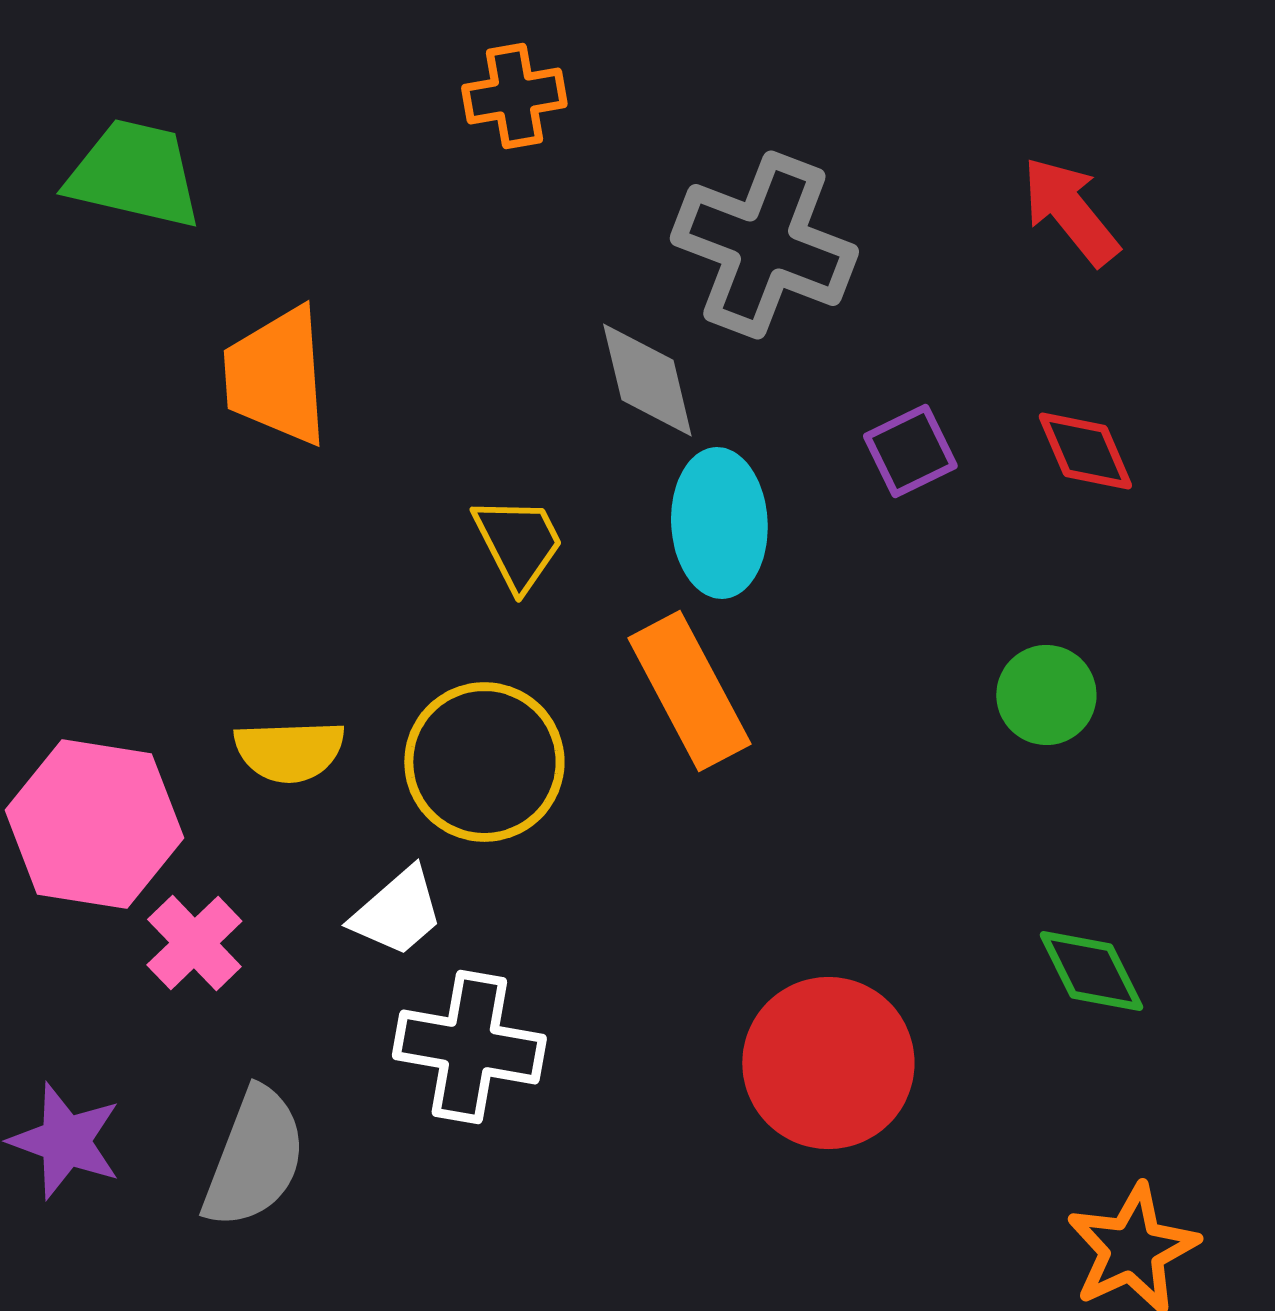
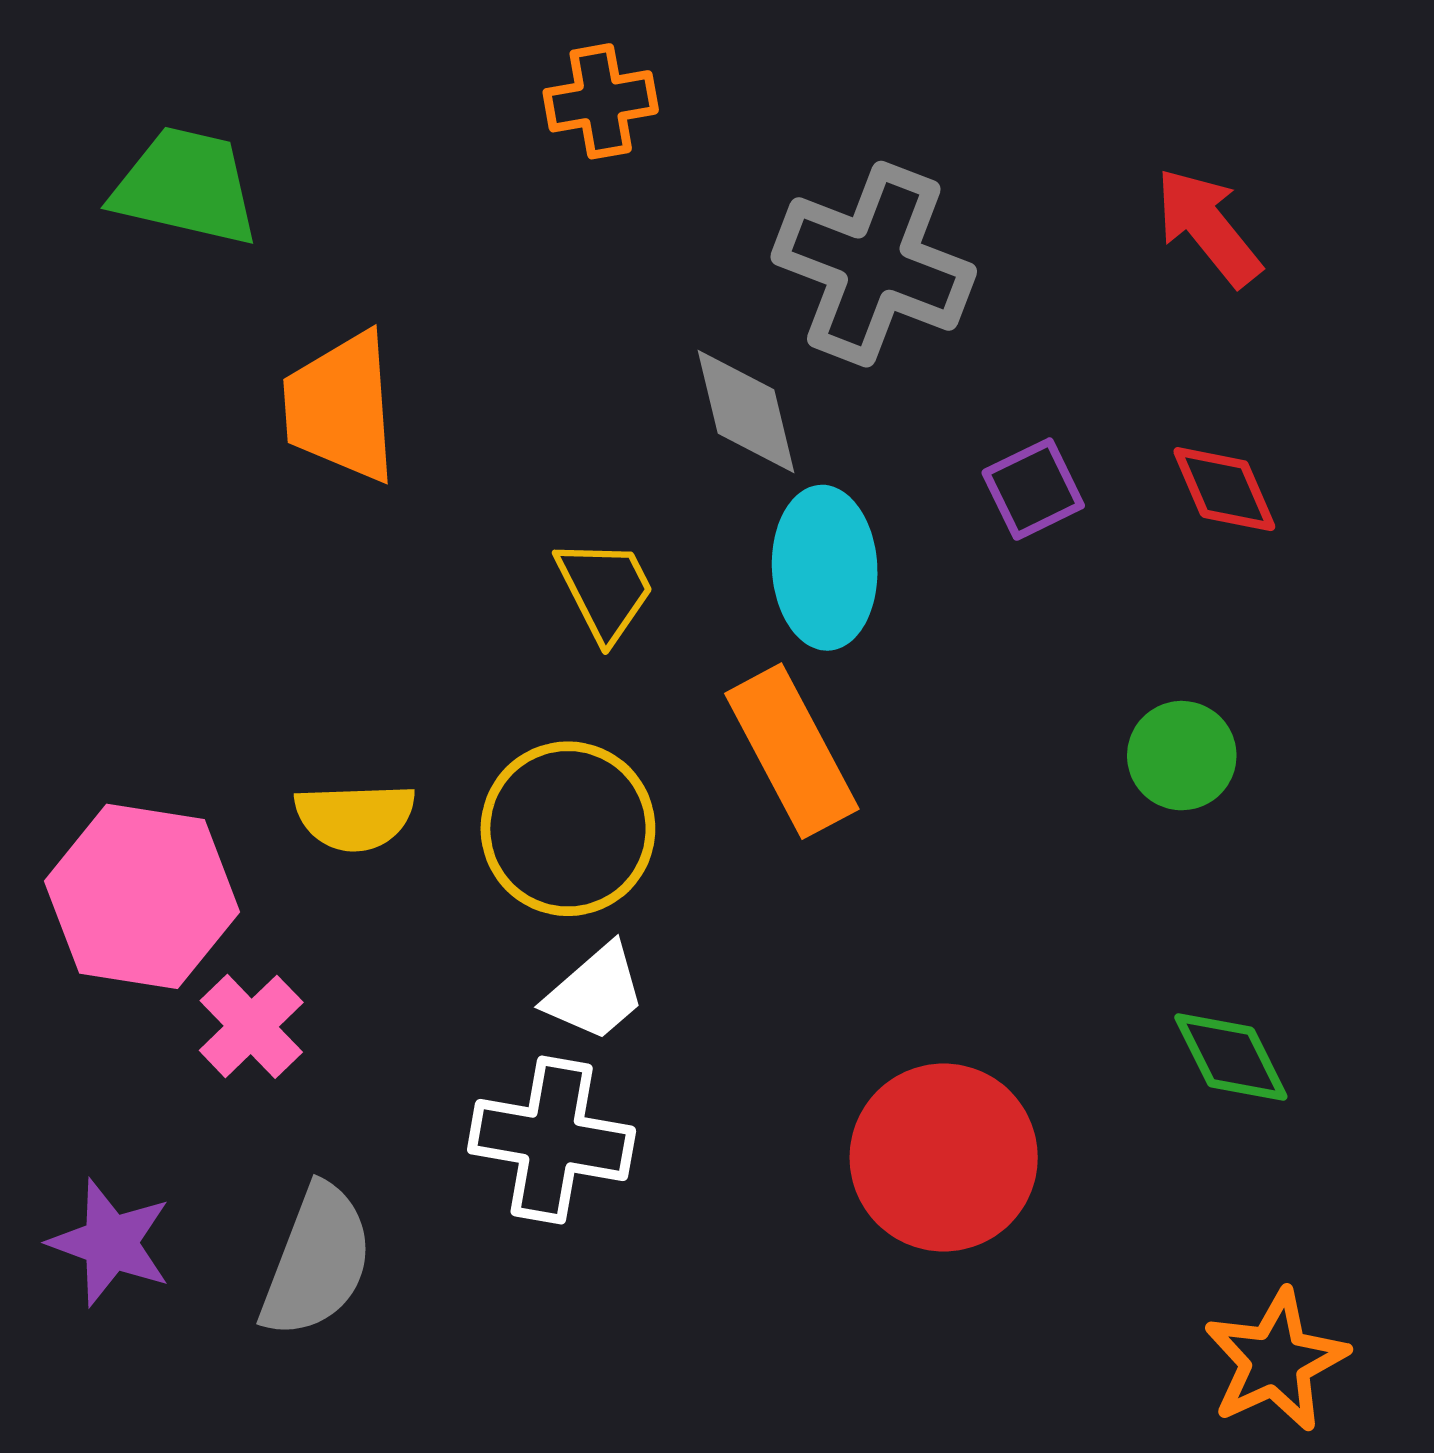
white trapezoid: (397, 912) -> (595, 993), moved

